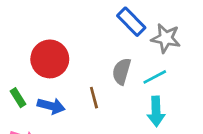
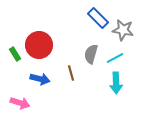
green rectangle: (18, 98) -> (15, 54), moved

